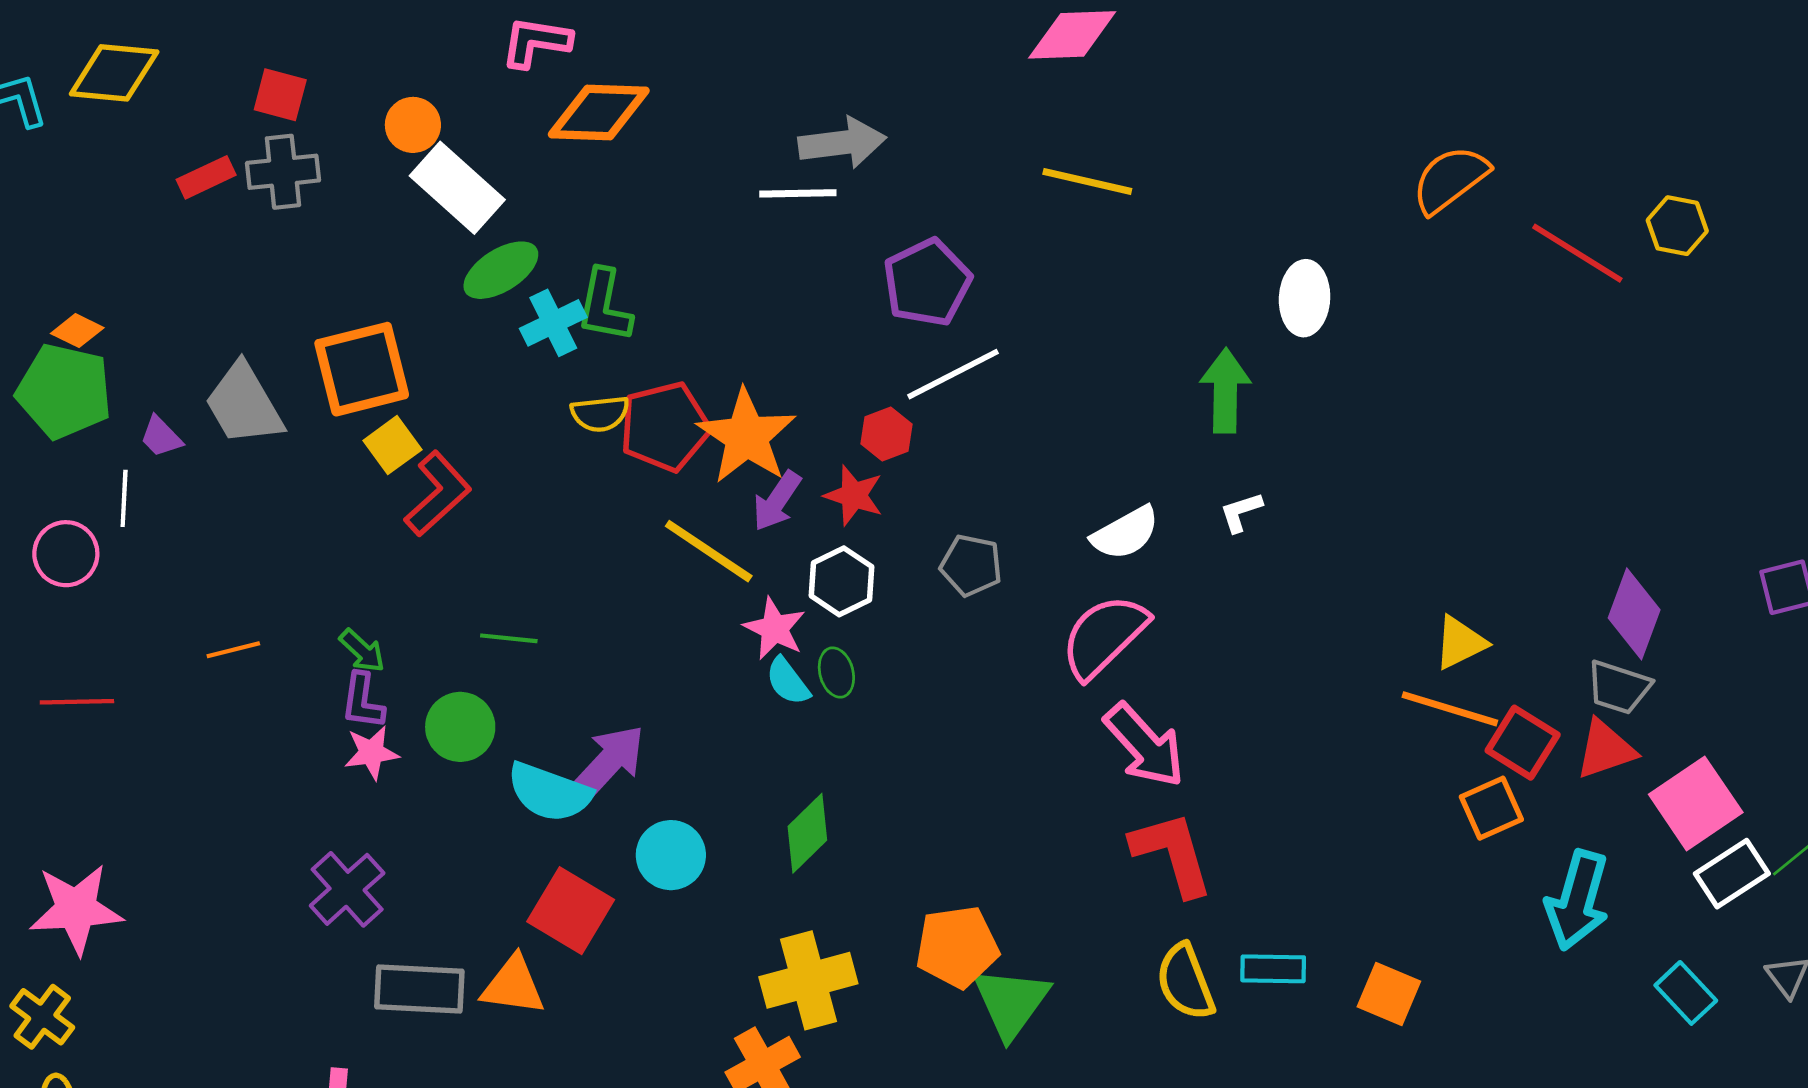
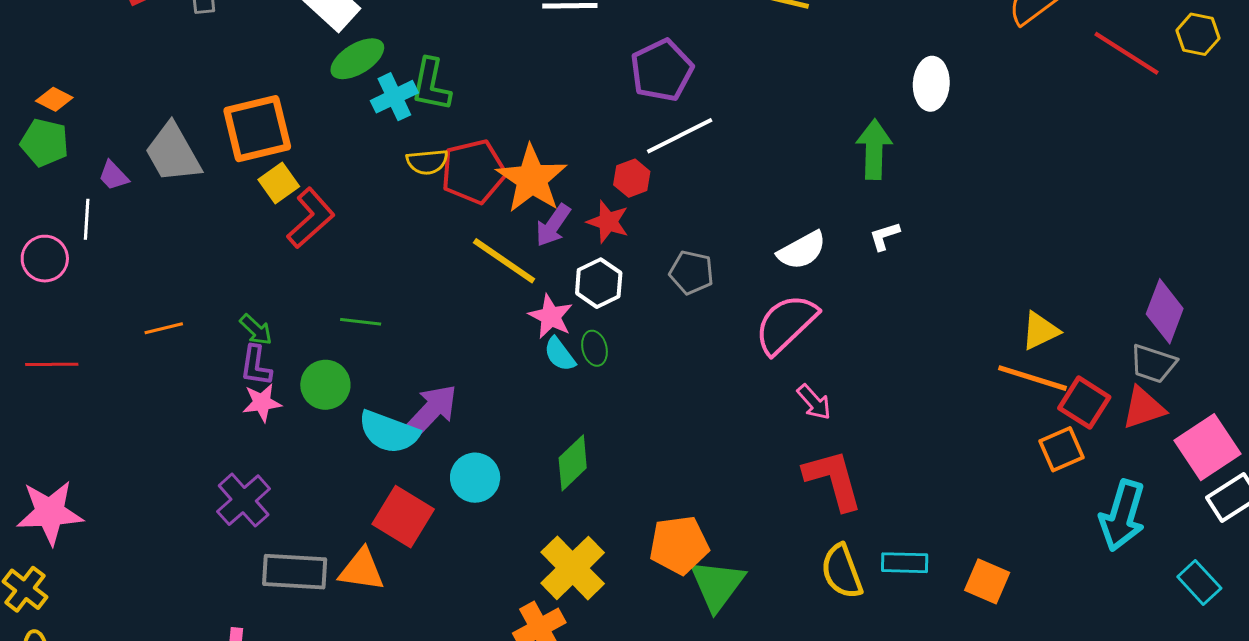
green pentagon: (64, 391) -> (45, 143), size x0.7
pink arrow: (1144, 745) -> (814, 402), size x0.6
yellow cross: (808, 980) -> (573, 568), turned -30

